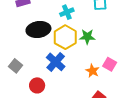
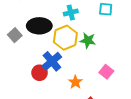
gray square: (16, 66) -> (15, 35), moved
orange star: (92, 71) -> (75, 82), moved
red circle: (37, 85) -> (40, 73), moved

